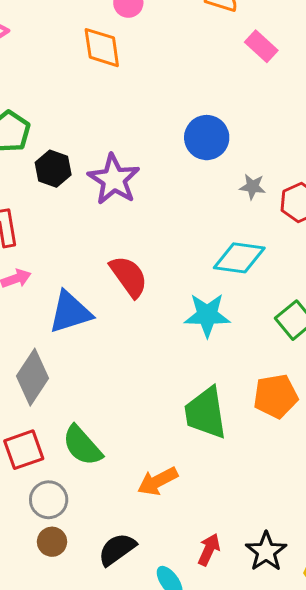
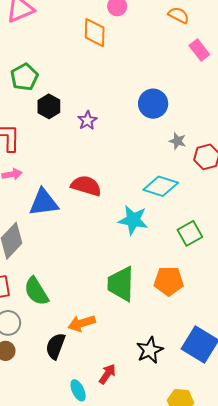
purple star: (114, 179) -> (87, 120), size x0.6
red semicircle: (129, 276) -> (86, 186), turned -48
black semicircle: (117, 549) -> (55, 346), moved, turned -44
black star: (266, 552) -> (150, 350), moved

